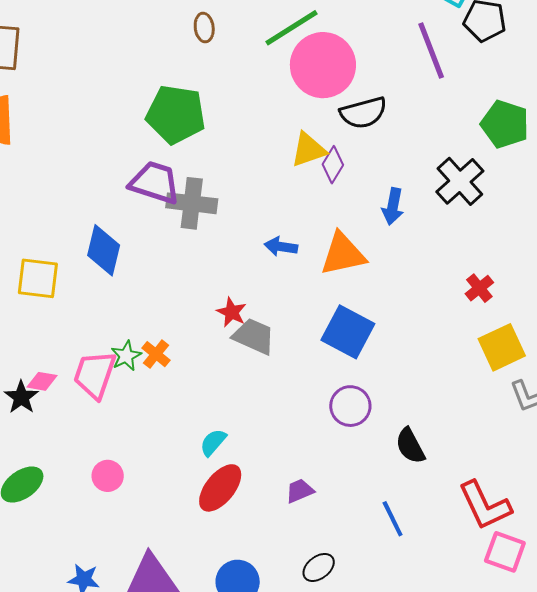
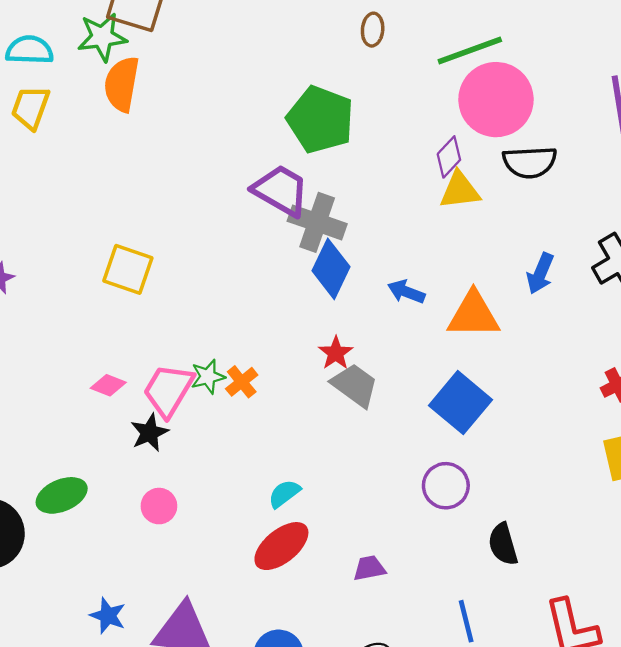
purple diamond: (333, 165) -> (449, 157), moved
blue diamond: (104, 250) -> (331, 269), moved
black star: (21, 397) -> (149, 433), moved

